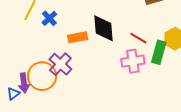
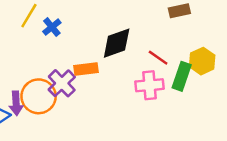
black diamond: (104, 28) -> (117, 43), turned 72
orange rectangle: (78, 37) -> (86, 69), moved

